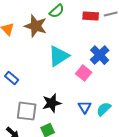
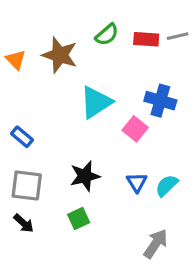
green semicircle: (57, 11) -> (107, 35), moved
blue cross: (100, 55) -> (160, 101), turned -30
gray square: (27, 111) -> (27, 185), moved

